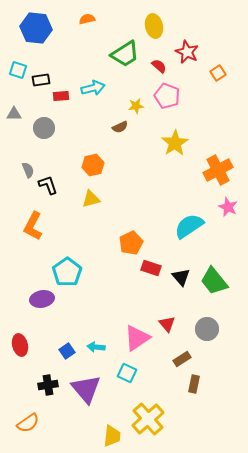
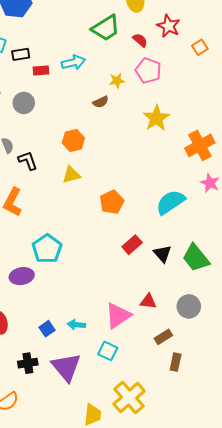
orange pentagon: (131, 243) -> (112, 202), moved
red rectangle: (151, 268) -> (132, 245), turned -60
red triangle: (167, 324) -> (148, 301), turned -42

